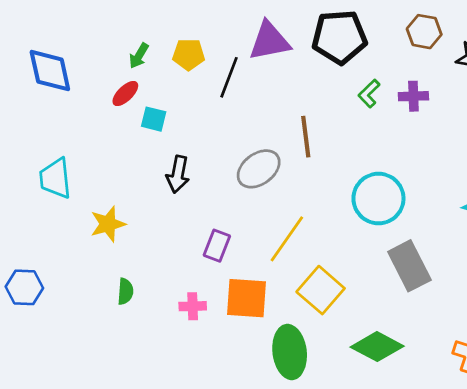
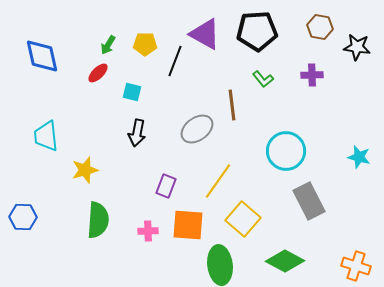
purple triangle: (269, 41) -> (205, 34), turned 40
green L-shape: (369, 94) -> (263, 79), moved, turned -85
cyan square: (154, 119) -> (132, 92), moved
green semicircle: (125, 291) -> (98, 220), size x1.8

